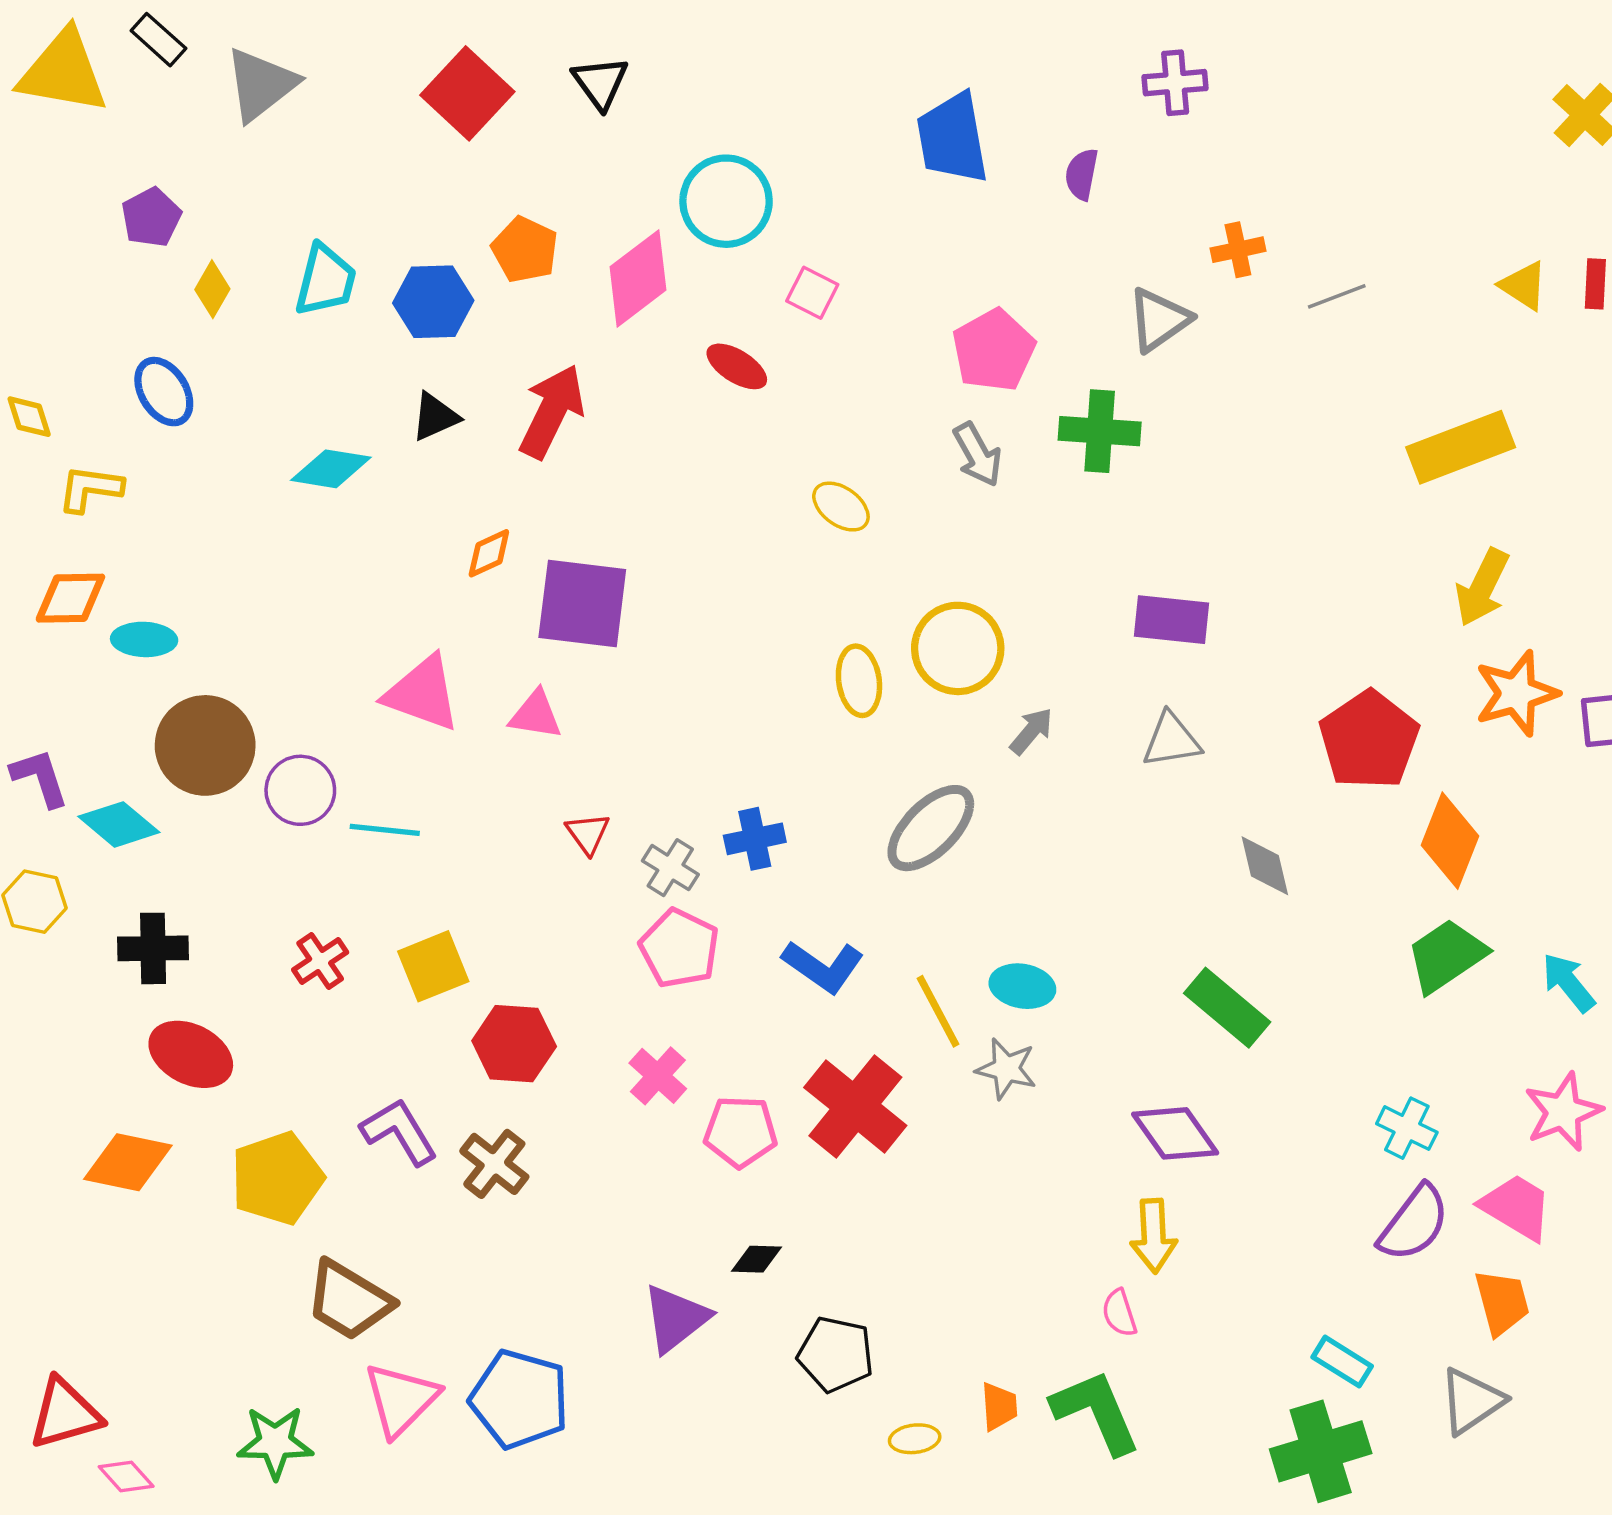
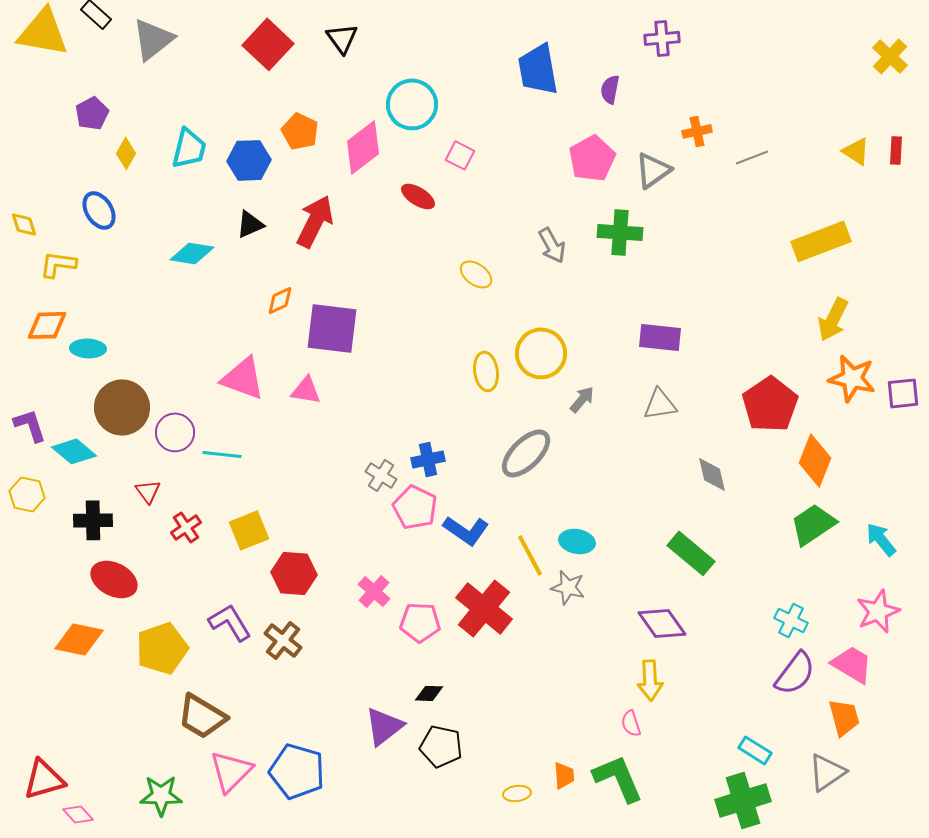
pink pentagon: (994, 350) -> (592, 158), moved
orange star: (1516, 693) -> (852, 378), turned 30
red triangle: (588, 833) -> (148, 491), moved
pink pentagon: (679, 948) -> (415, 507), moved
black pentagon: (836, 1354) -> (441, 746), moved

